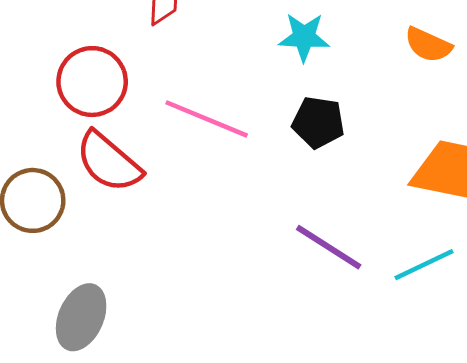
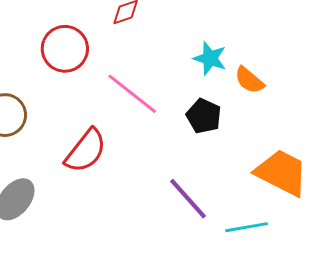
orange semicircle: (428, 45) -> (249, 80), moved
red semicircle: (109, 162) -> (86, 151), moved, turned -108

